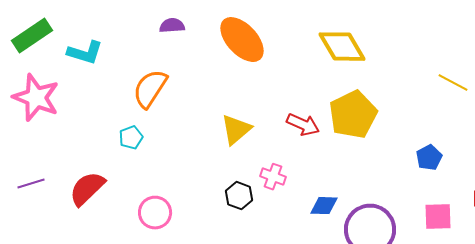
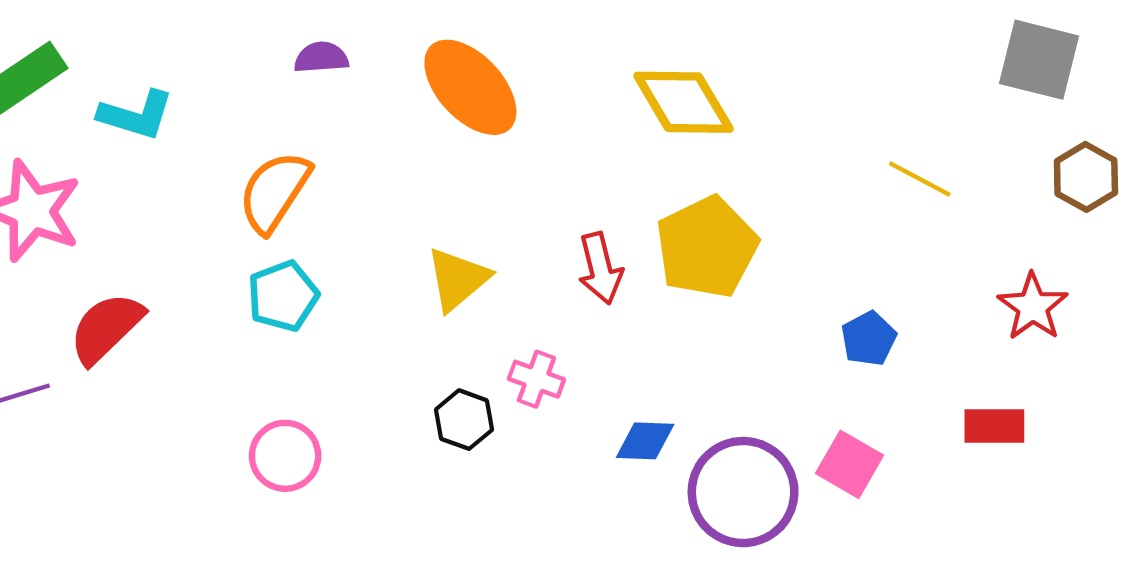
red arrow: (303, 125) -> (600, 268), turned 52
cyan pentagon: (131, 138) -> (283, 296), moved, size x1.4
red semicircle: (87, 189) -> (106, 328), moved
pink square: (438, 217) -> (850, 464), moved, turned 32

